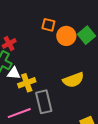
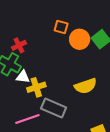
gray rectangle: (44, 102) -> (54, 108), turned -55

